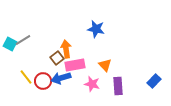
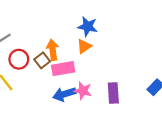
orange triangle: (105, 65) -> (84, 46), moved, turned 40
blue arrow: (61, 78) -> (64, 94), moved
red circle: (43, 81) -> (19, 59), moved

